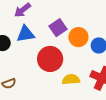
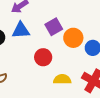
red circle: (50, 59) -> (43, 57), size x0.7

